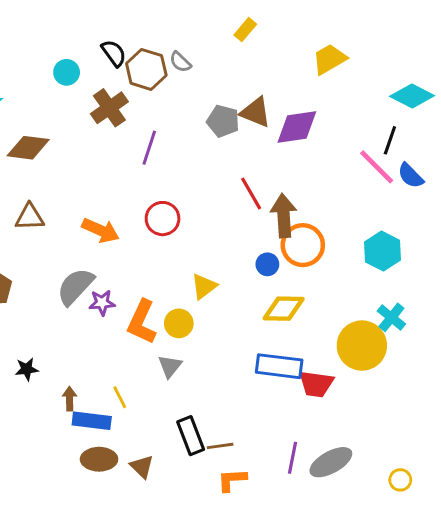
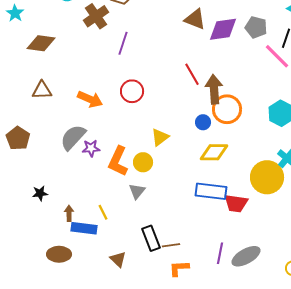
gray pentagon: (223, 121) -> (256, 27), moved
brown ellipse: (99, 459) -> (59, 254), moved

